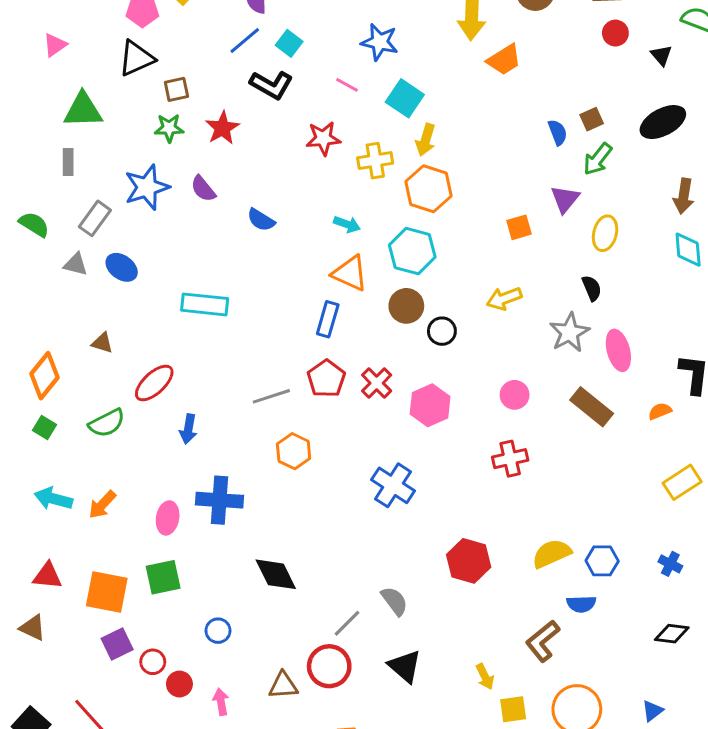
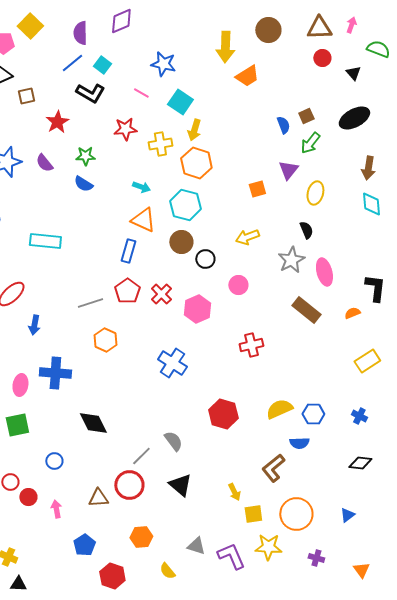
green star: (169, 128) -> (85, 156), moved
pink circle: (515, 395) -> (238, 285), moved

